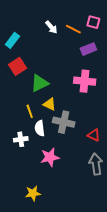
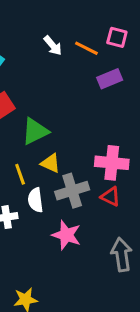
pink cross: (85, 81) -> (112, 163), moved
gray cross: (64, 122) -> (72, 191), turned -30
red triangle: (94, 135) -> (110, 196), moved
pink star: (50, 157) -> (66, 235), moved, turned 30

